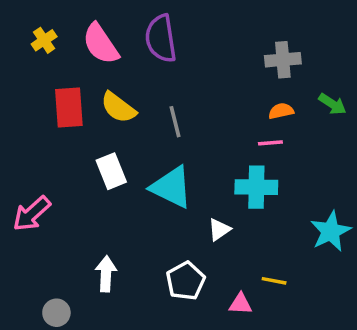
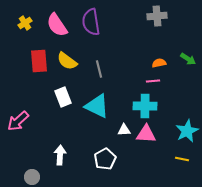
gray cross: (283, 60) -> (157, 16), moved
white triangle: (219, 230) -> (124, 130), turned 32
yellow line: (274, 281) -> (182, 159), moved
pink triangle: (240, 304) -> (146, 134), moved, size x1.5

